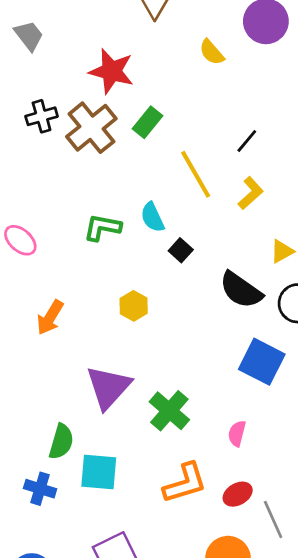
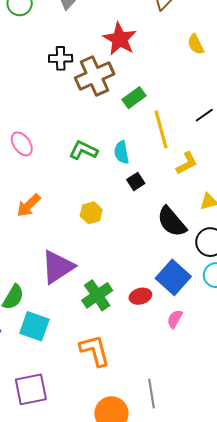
green rectangle: (147, 122) -> (134, 98), moved
yellow L-shape: (251, 193) -> (187, 163), moved
pink semicircle: (237, 433) -> (175, 319), moved
orange L-shape: (185, 483) -> (95, 351), turned -102
red ellipse: (238, 494) -> (140, 296), moved

